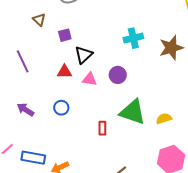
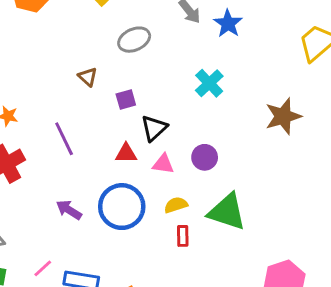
cyan cross: (133, 38) -> (209, 83), moved, turned -30
blue circle: (61, 108) -> (122, 207), size x2.0
yellow semicircle: (164, 119) -> (176, 205), moved

